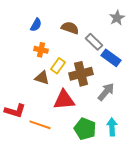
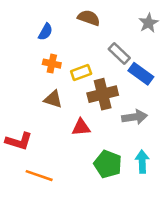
brown semicircle: (70, 28) -> (89, 18), moved
yellow rectangle: (58, 66) -> (81, 73), moved, turned 35
gray arrow: (106, 92) -> (135, 117), turned 42
red triangle: (64, 100) -> (81, 127), size x0.7
orange line: (40, 125) -> (39, 176), moved

